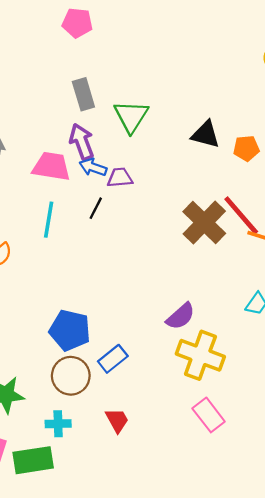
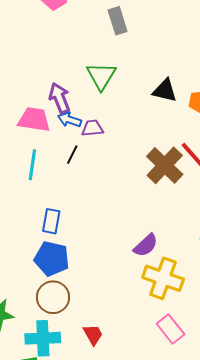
gray rectangle: (83, 94) -> (118, 21), moved
blue rectangle: (113, 359) -> (51, 221), moved, turned -40
cyan cross: (58, 424) -> (43, 338), size x1.6

